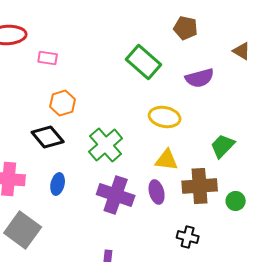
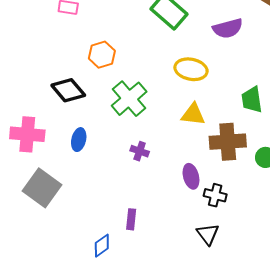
orange hexagon: (63, 103) -> (102, 55), moved
green trapezoid: (223, 146) -> (252, 100), turned -52
purple ellipse: (157, 192) -> (191, 176), moved
purple cross: (116, 195) -> (140, 151), size x0.5

